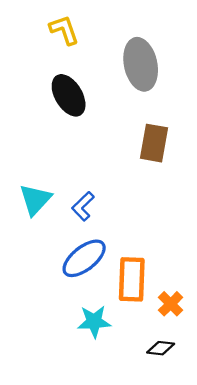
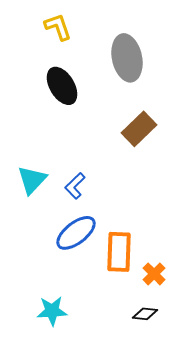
brown rectangle: (154, 143) -> (139, 129), turned 36
cyan star: (94, 322) -> (52, 311), moved

